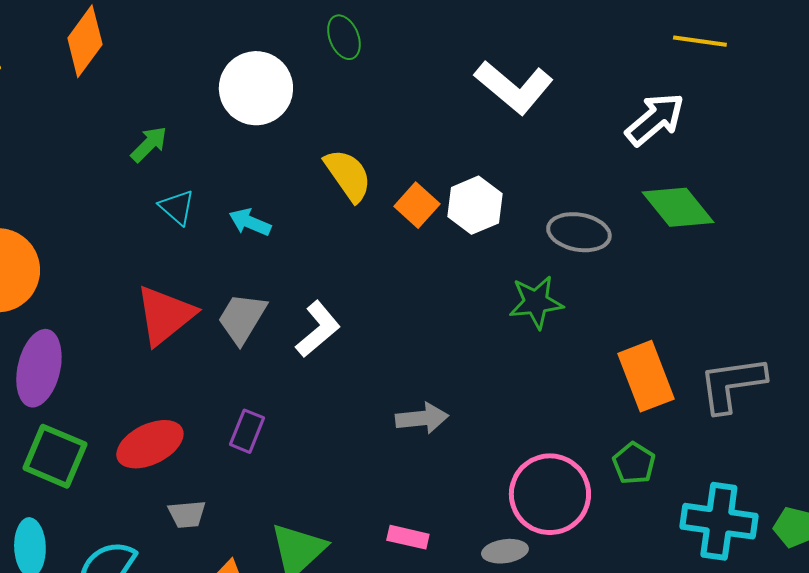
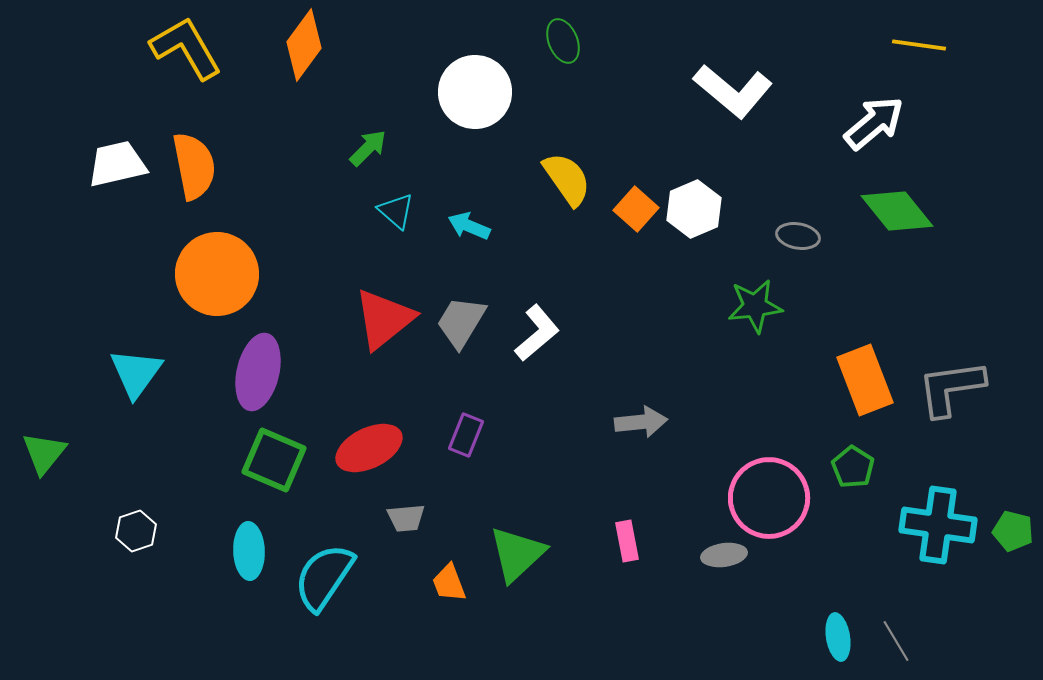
gray ellipse: (579, 232) -> (798, 236), size x0.7
pink rectangle: (408, 537) -> (627, 541), turned 66

